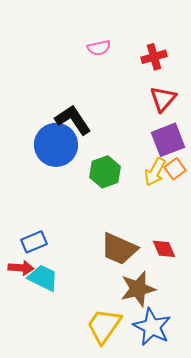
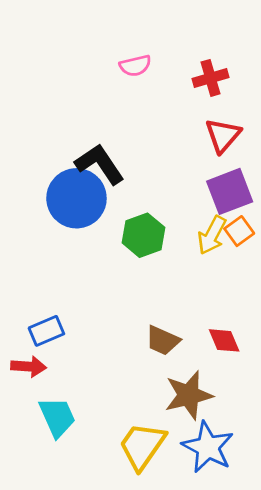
brown trapezoid: (119, 249) -> (163, 340), size x0.7
cyan trapezoid: (43, 278) -> (57, 417), moved, turned 40

